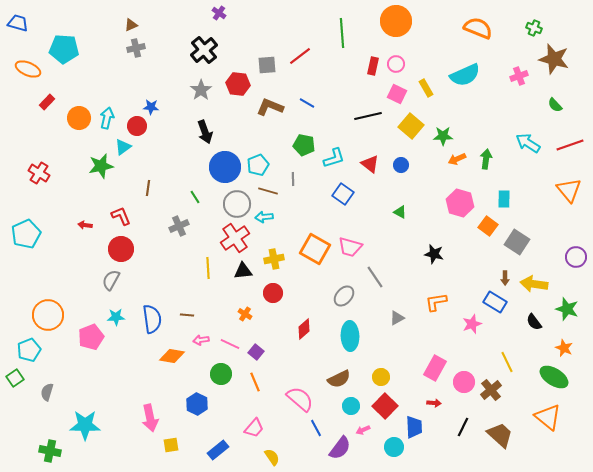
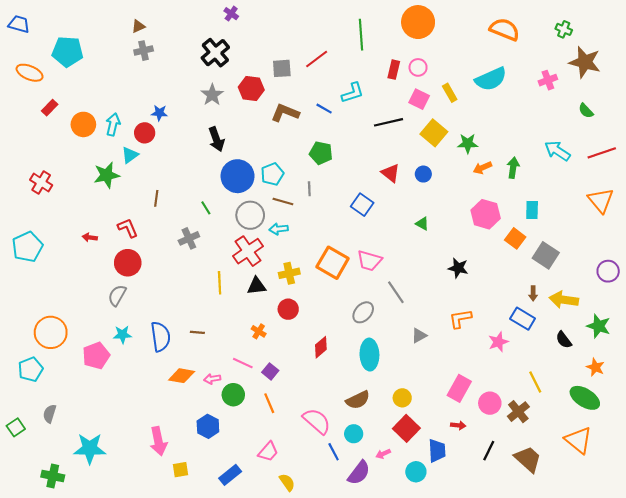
cyan L-shape: (334, 158) -> (353, 93), moved
pink arrow: (201, 340) -> (212, 379), moved
green square: (15, 378) -> (16, 427), moved
cyan circle: (351, 406) -> (354, 434), moved

